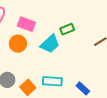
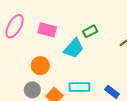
orange circle: (18, 44) -> (40, 66), moved

